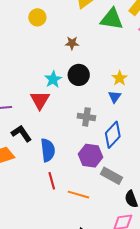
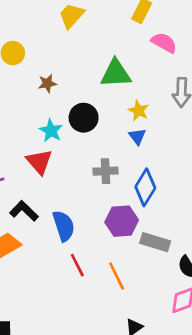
green triangle: (112, 19) -> (116, 74), moved
brown star: (72, 43) -> (47, 83), moved
orange line: (78, 195) -> (117, 276), turned 60

